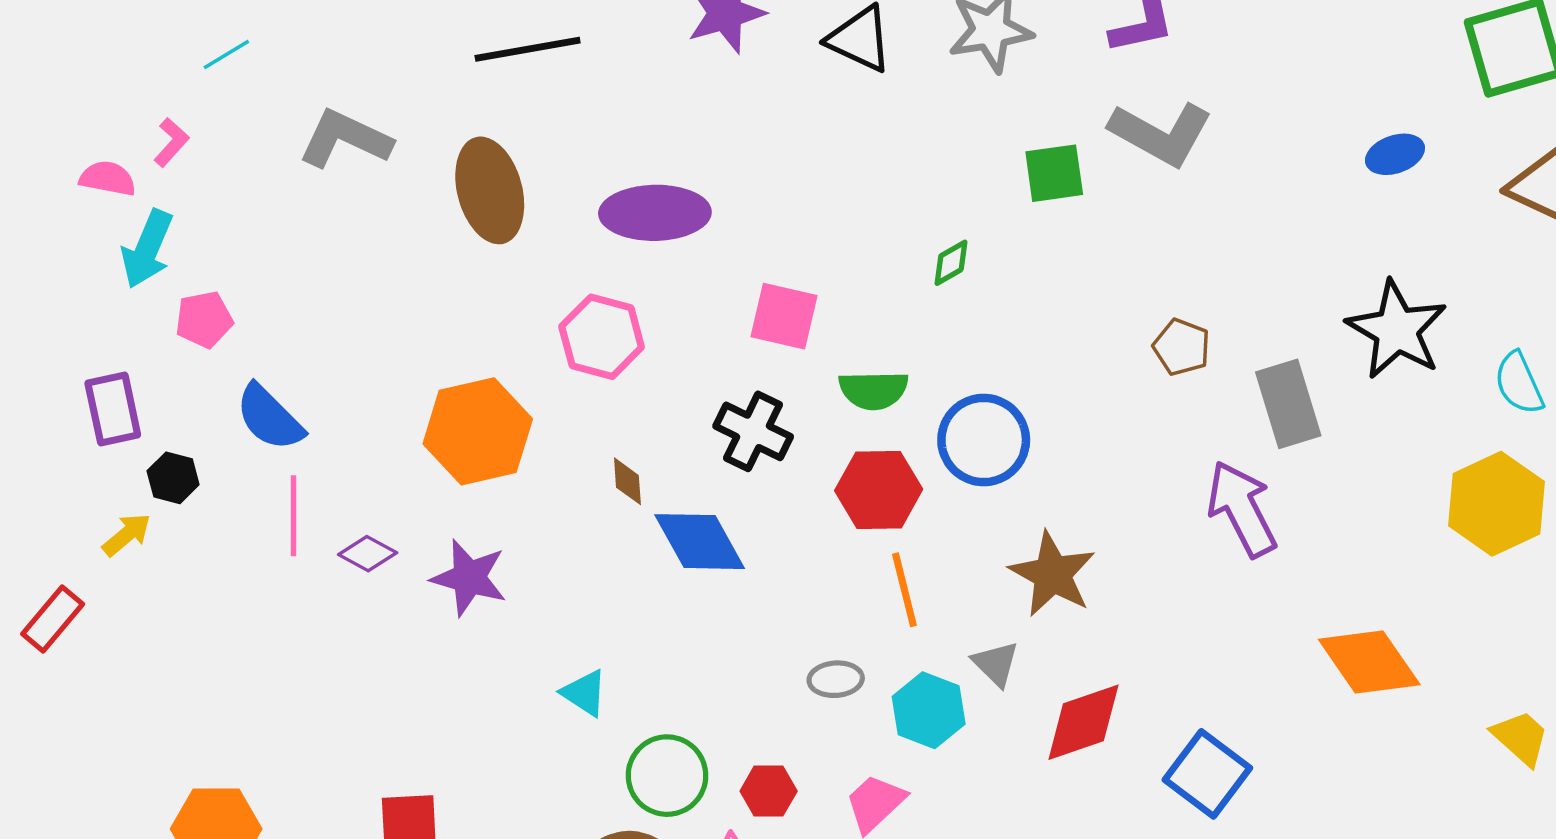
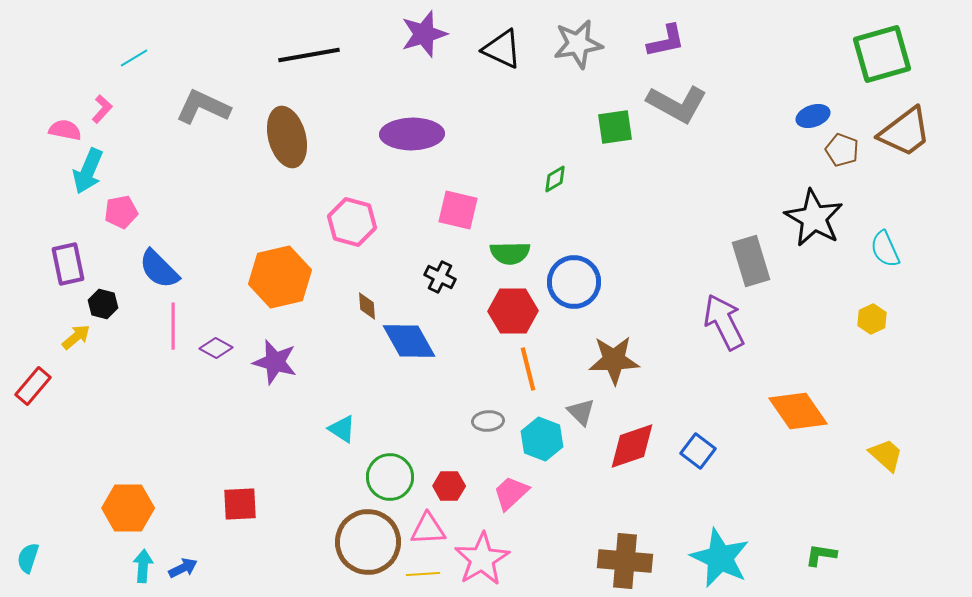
purple ellipse: (655, 213) -> (412, 134), moved
brown pentagon: (1182, 347) -> (842, 150), moved
black cross: (753, 431) -> (440, 277), size x0.7
yellow hexagon: (1497, 504) -> (872, 319), size x0.5
brown star: (1052, 574) -> (614, 360), turned -30
blue square: (1207, 774) -> (698, 451), moved, size x0.7

